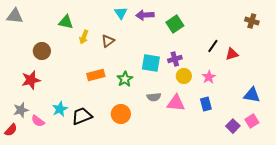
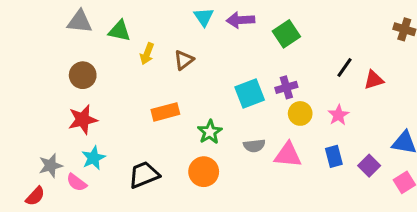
gray triangle: (15, 16) -> (80, 22), moved
cyan square: (151, 63) -> (250, 94), turned -30
green star: (125, 79) -> (210, 132), moved
red star: (31, 80) -> (83, 120), moved
cyan star: (60, 109) -> (93, 158), moved
purple square: (233, 126) -> (369, 166), moved

